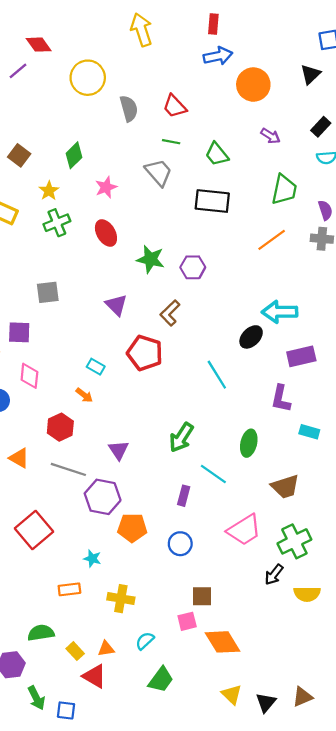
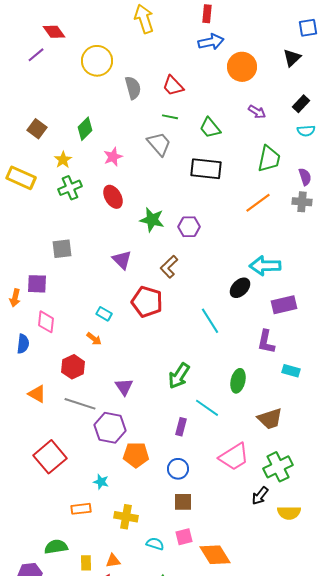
brown square: (202, 596) -> (183, 502), moved
cyan semicircle: (145, 641) -> (155, 544), moved, turned 60
yellow rectangle: (75, 651) -> (86, 563), turned 42

